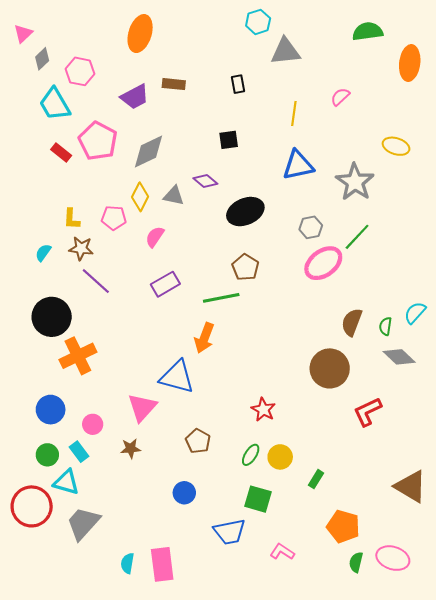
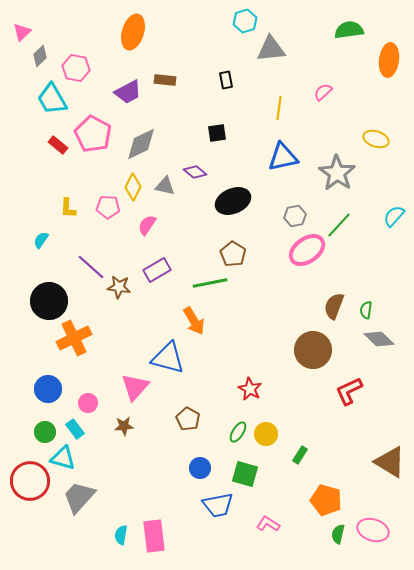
brown star: (81, 248) -> (119, 287), moved
cyan semicircle: (415, 313) -> (394, 216), moved
orange arrow: (204, 338) -> (194, 321), turned -52
blue circle: (184, 493) -> (200, 468), moved

